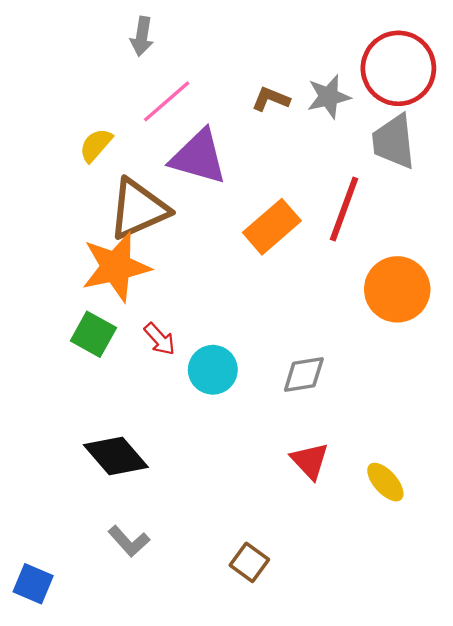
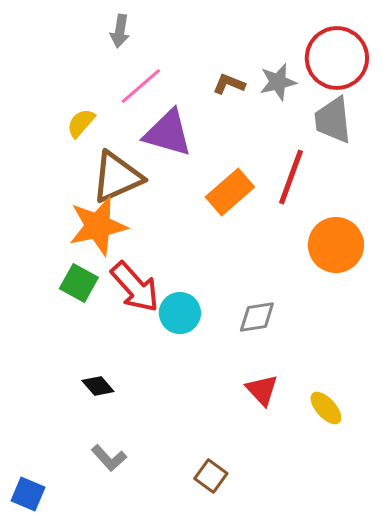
red arrow: (160, 339) -> (135, 287), size x1.8
black diamond: (116, 456) -> (98, 386), size x0.6

